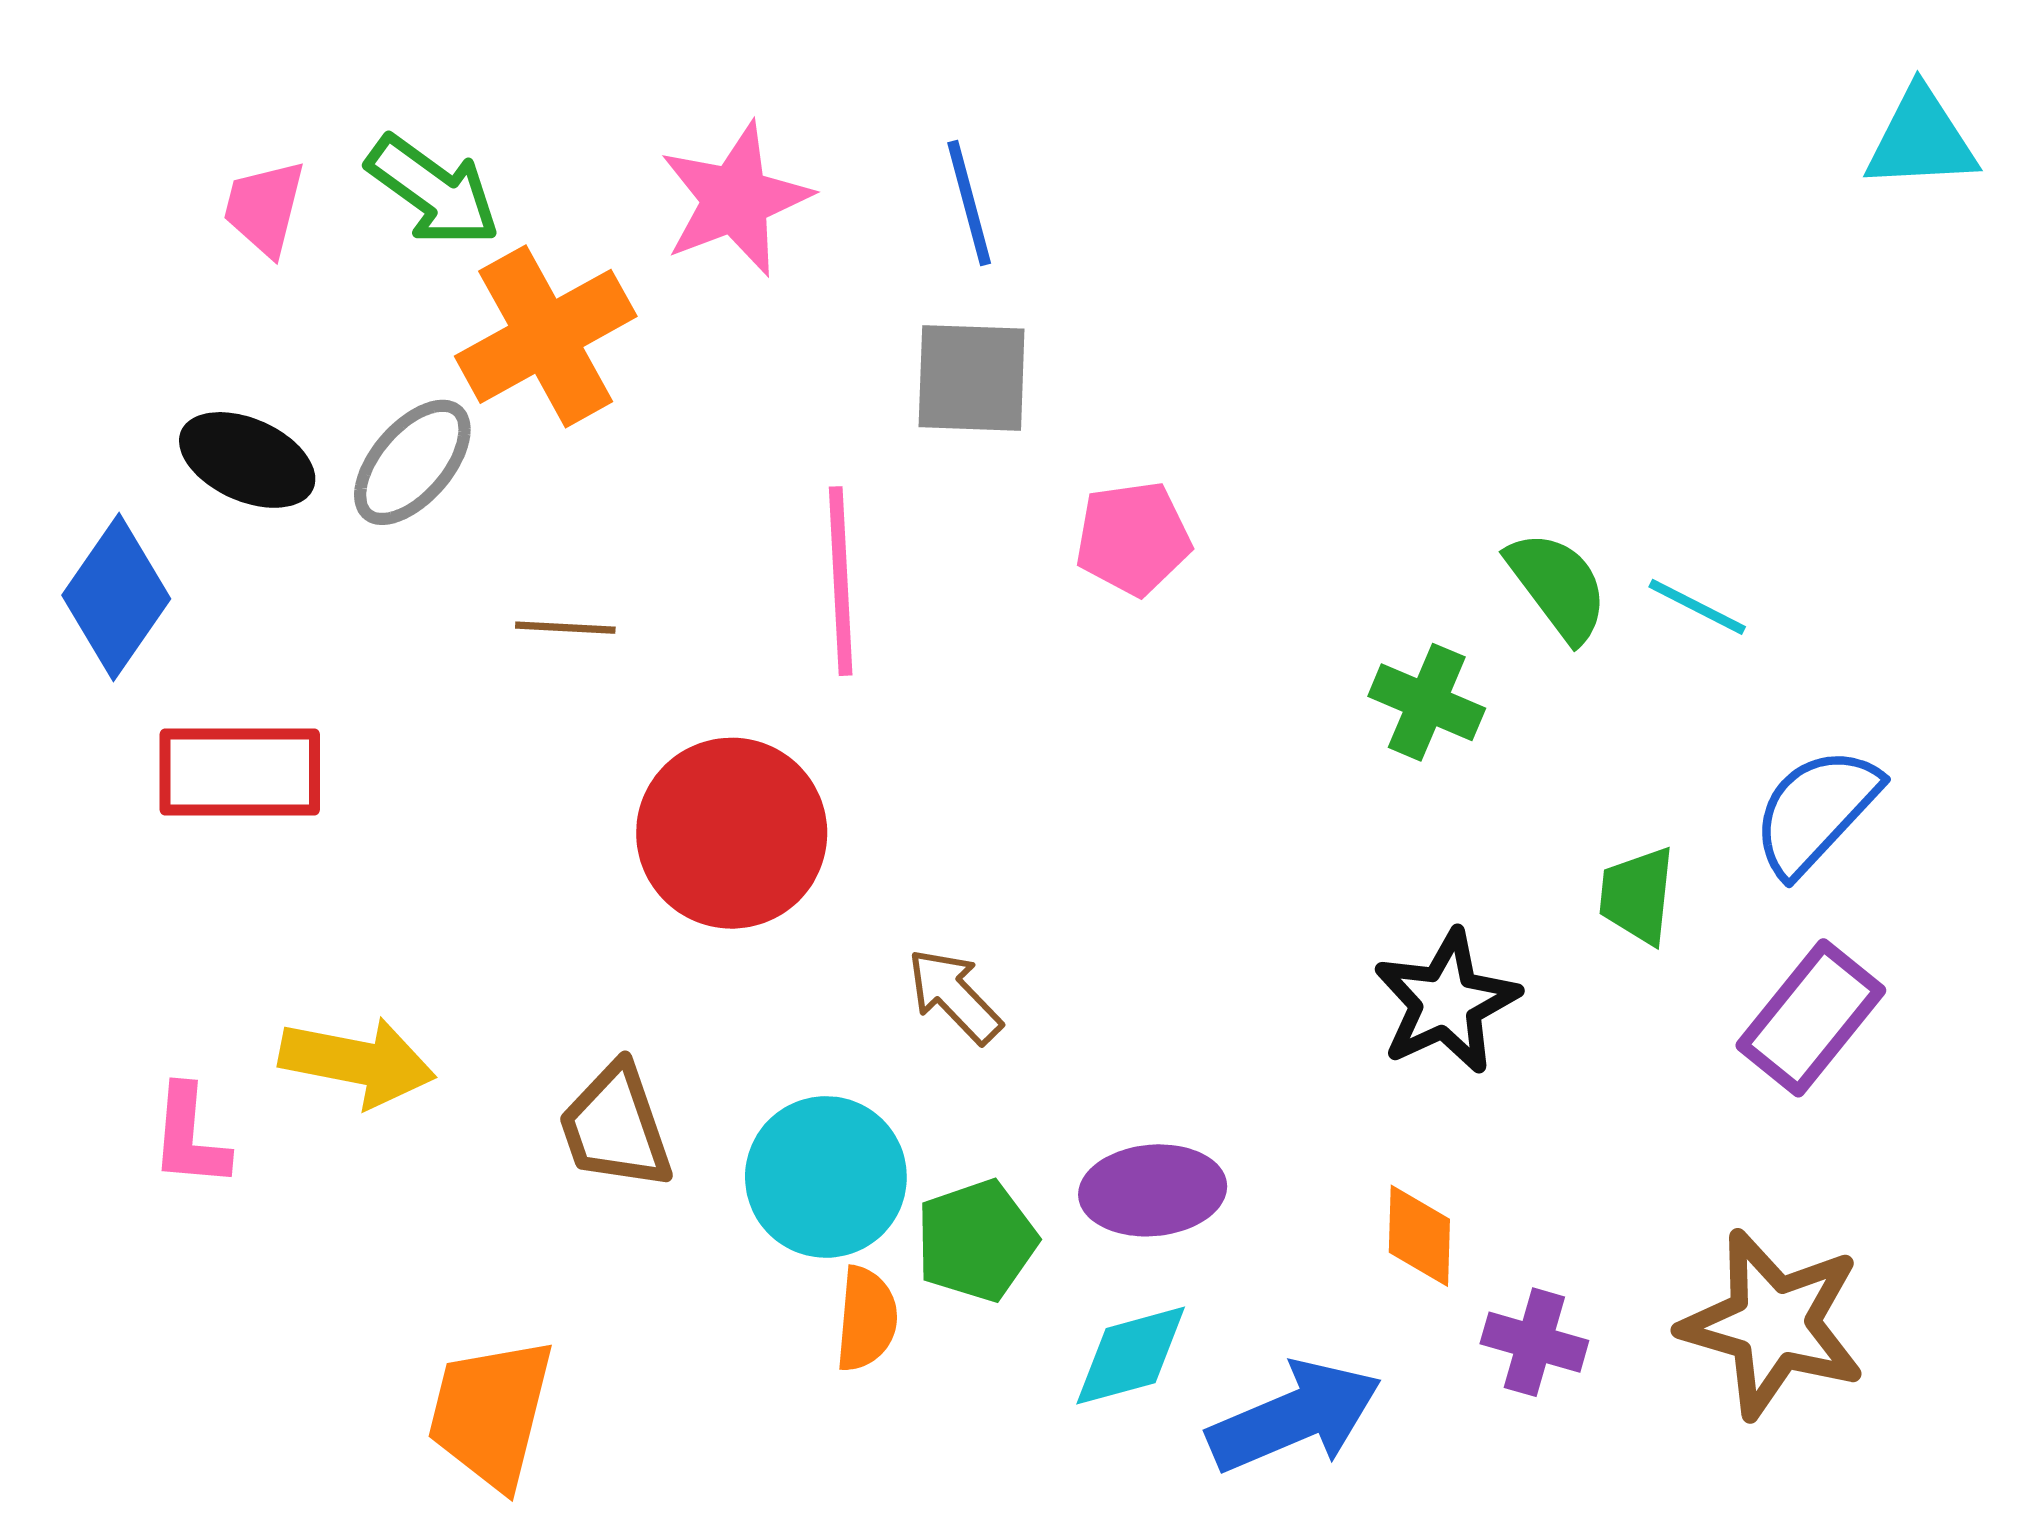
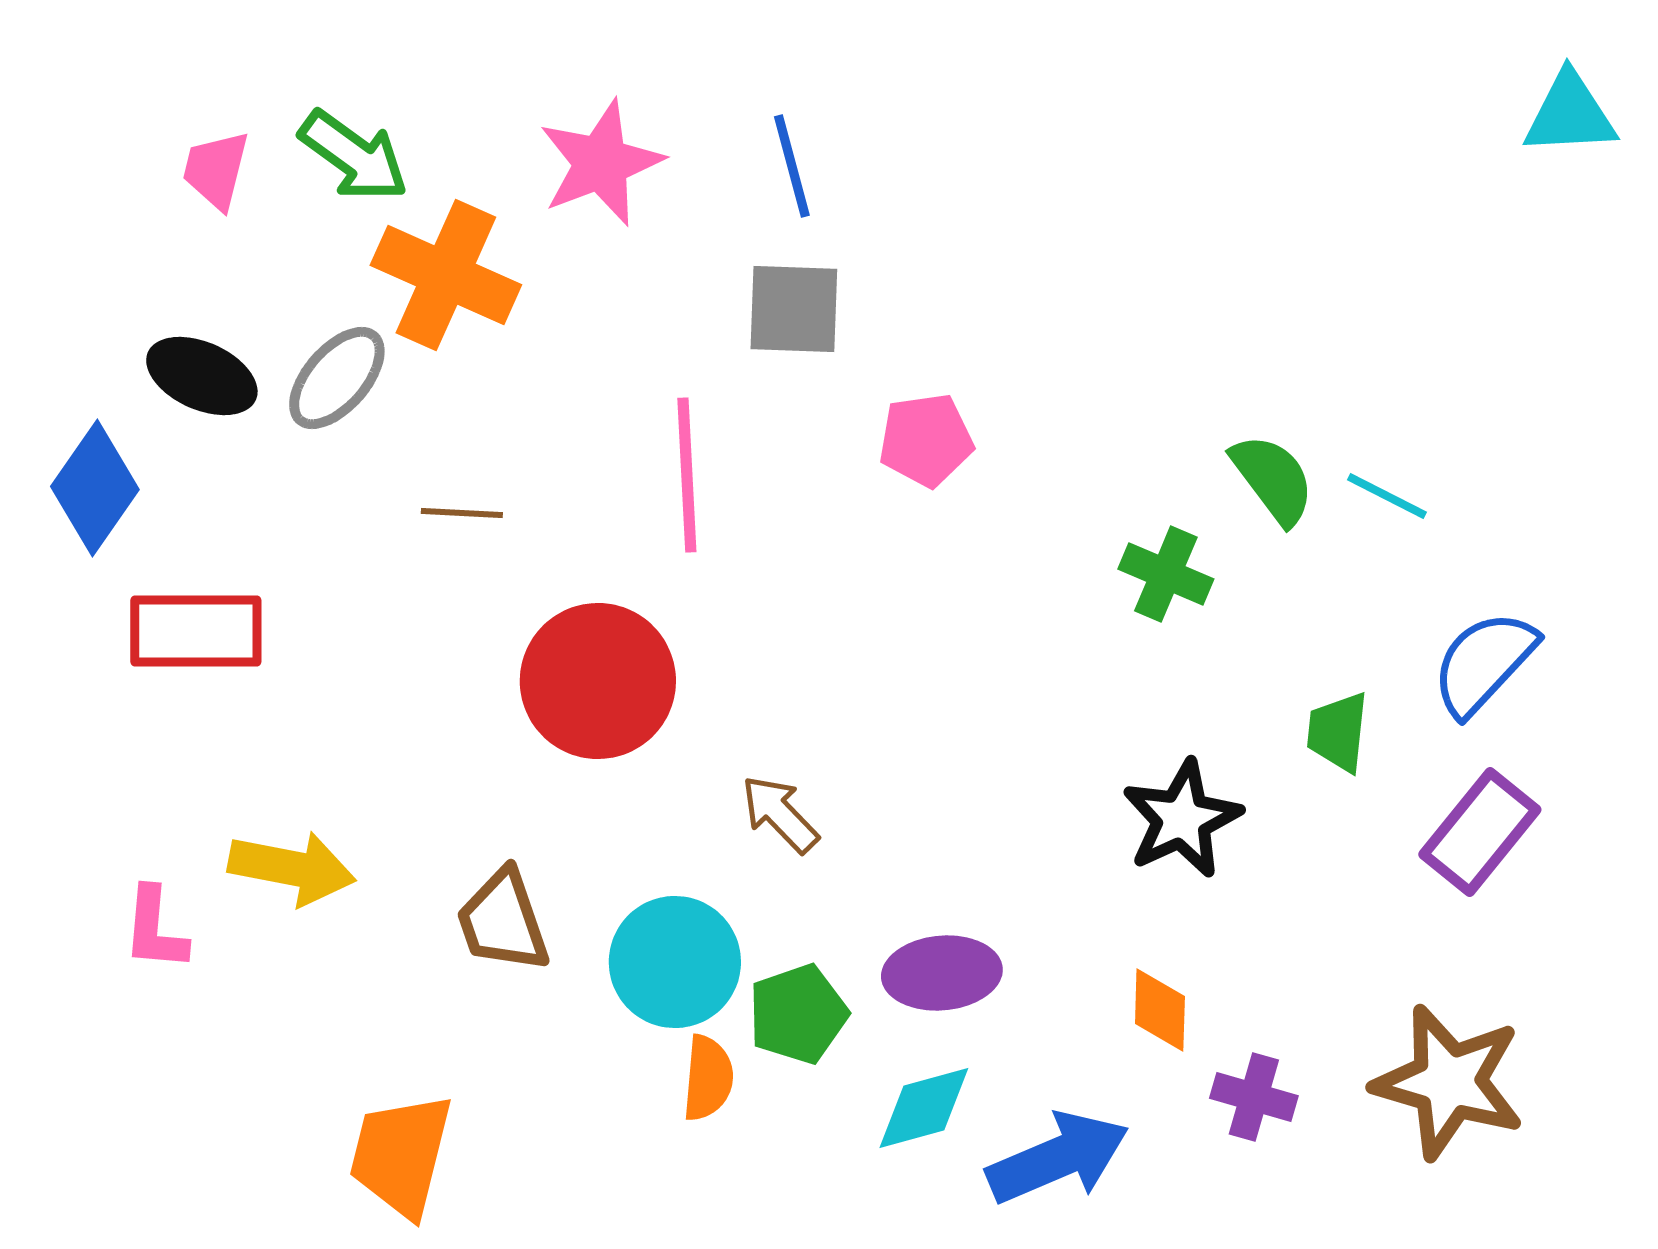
orange cross: (546, 336) -> (446, 275), turned -37

